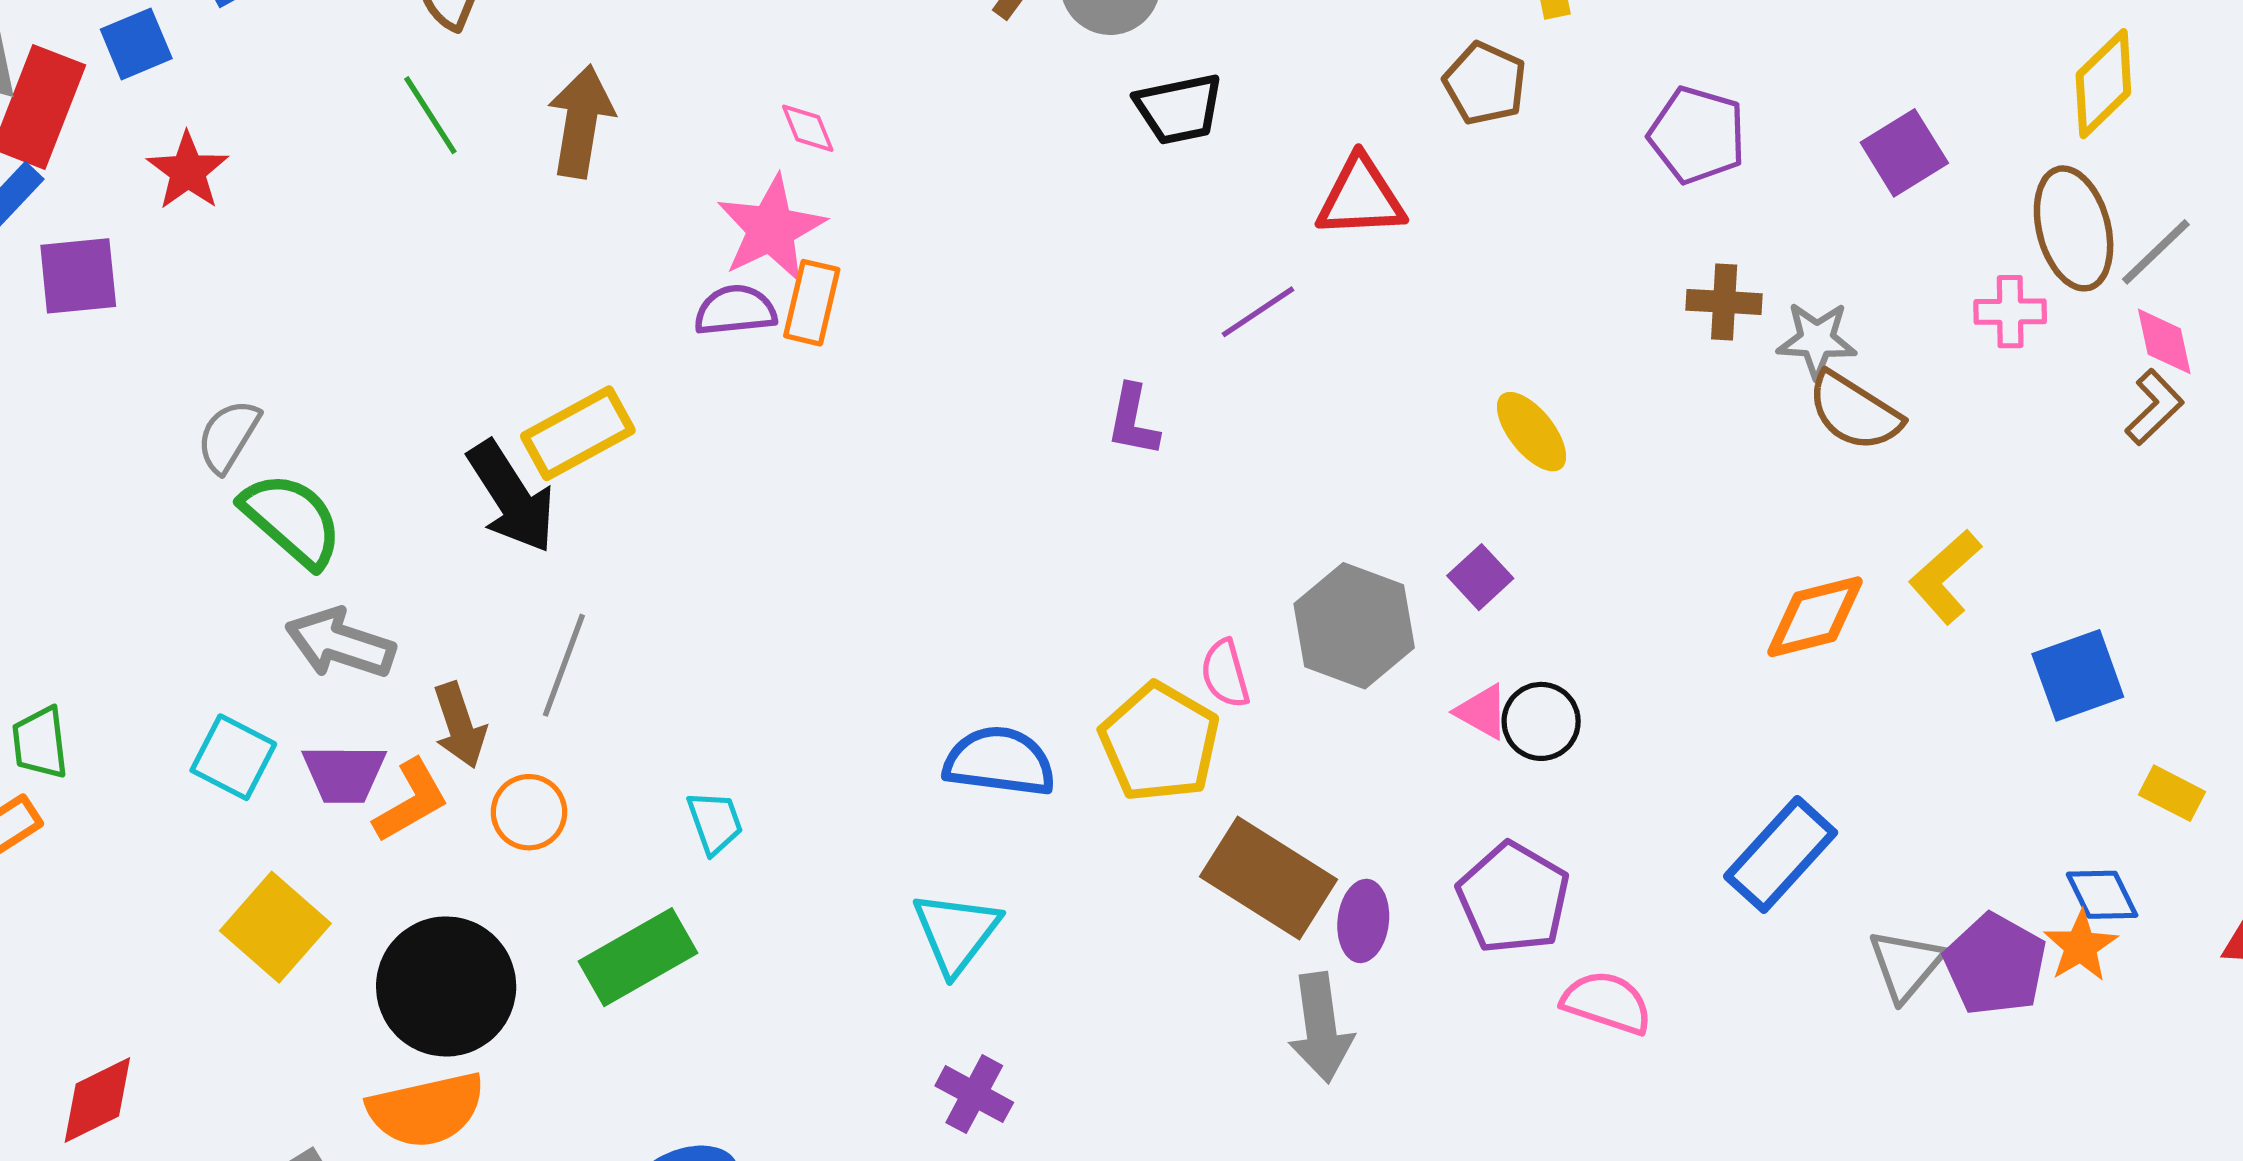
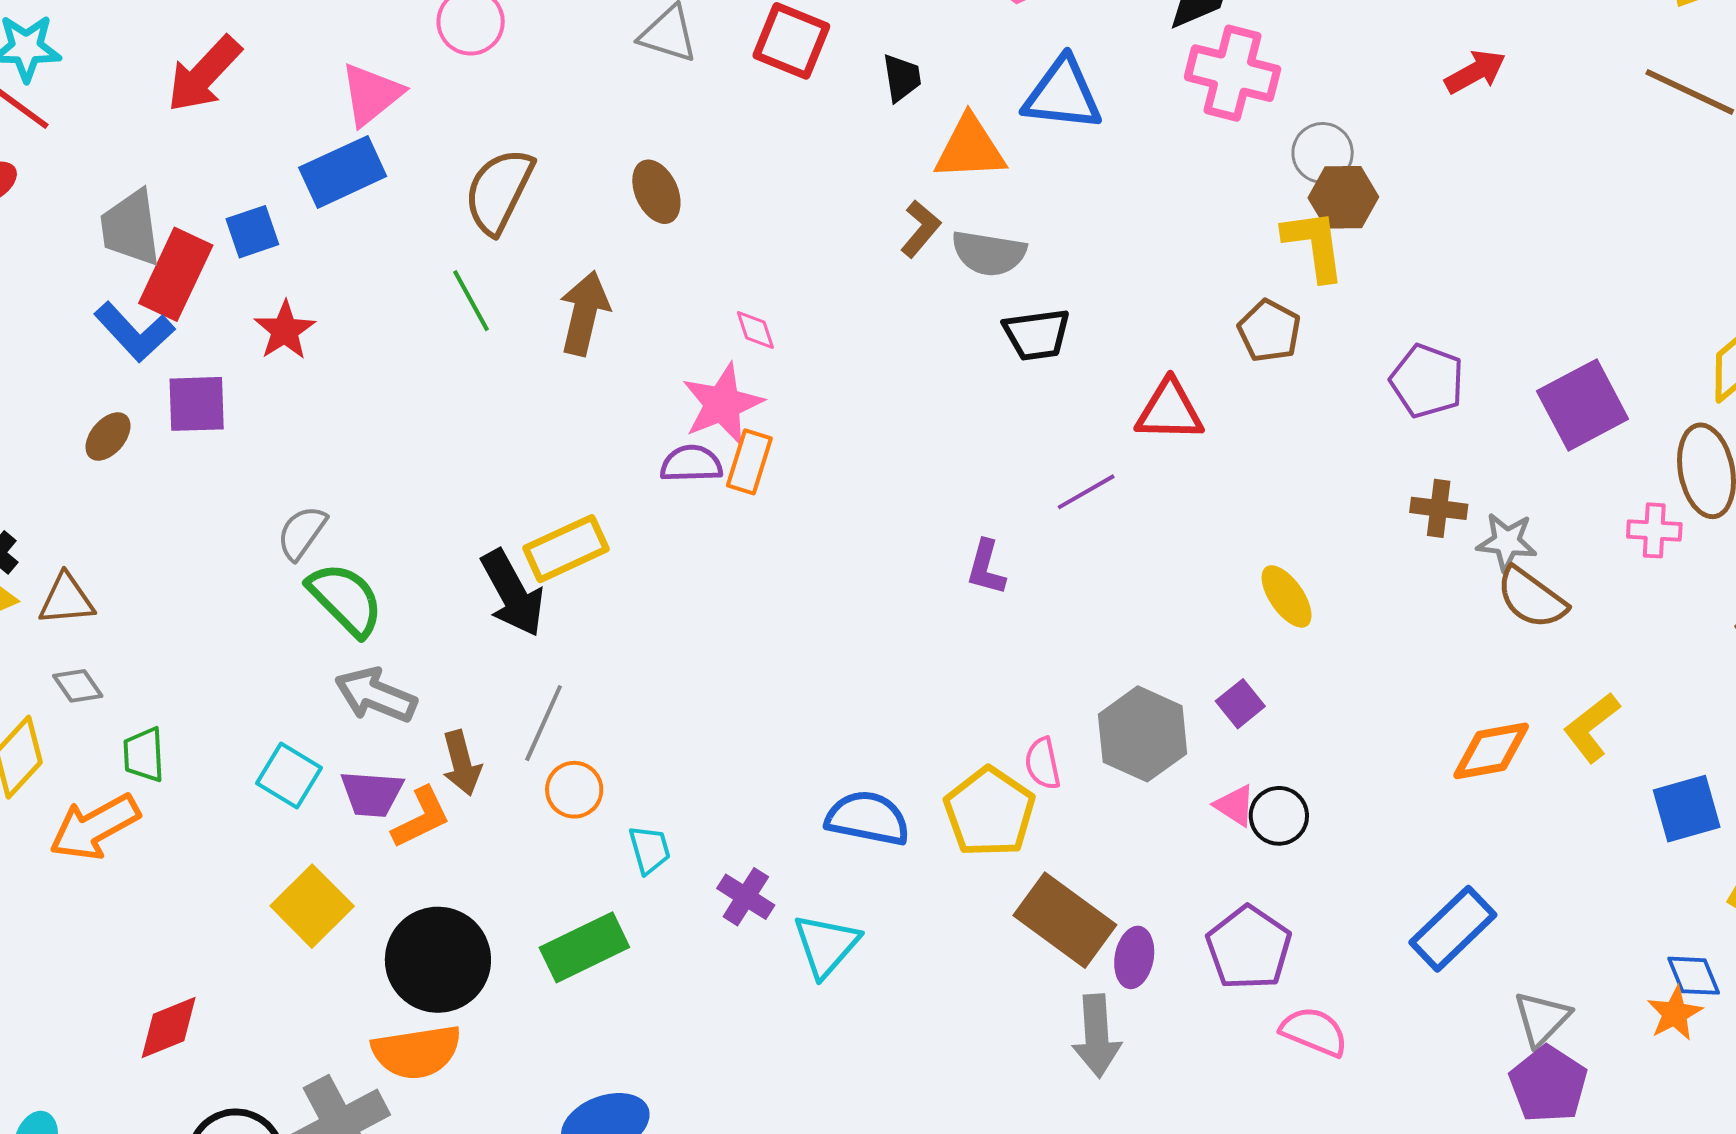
purple square: (1904, 153) -> (1583, 405), size x1.4
orange circle: (529, 812) -> (574, 790), moved
purple pentagon: (1995, 965) -> (1548, 1084), moved
purple cross: (974, 1094) -> (746, 897), moved

